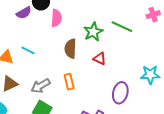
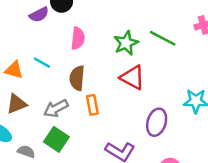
pink semicircle: (56, 18) -> (78, 38), moved
brown semicircle: (70, 49) -> (77, 78), moved
red triangle: (100, 59) -> (132, 77), size x1.5

